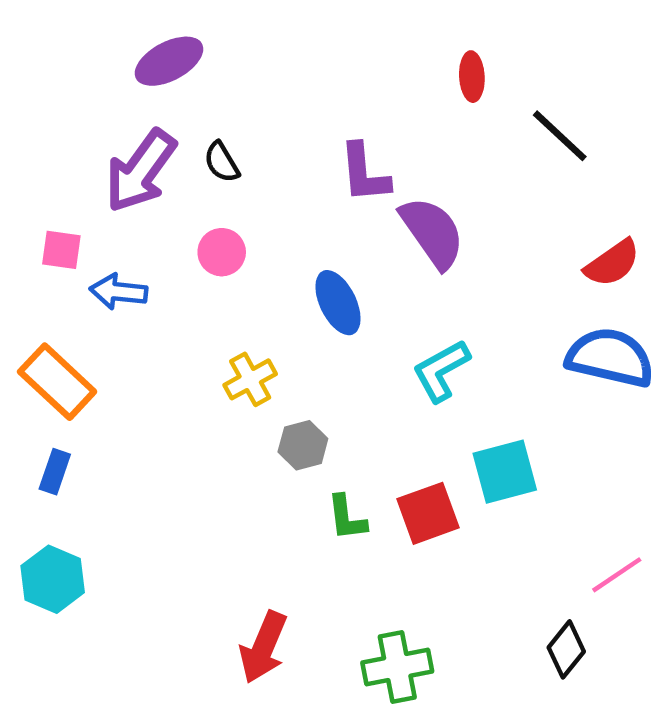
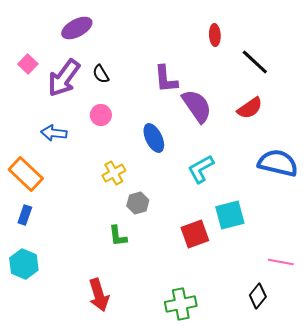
pink square: (61, 250) -> (28, 64), moved, turned 36
red semicircle: (612, 263) -> (250, 108), moved
green L-shape: (347, 518) -> (118, 236), moved
pink line: (617, 575) -> (281, 262), turned 45
red arrow: (263, 647) -> (99, 295), moved, turned -40

